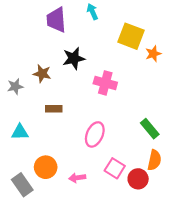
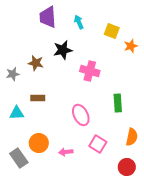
cyan arrow: (92, 12) -> (79, 22), moved
yellow square: (131, 36) -> (112, 31), size x0.7
brown rectangle: (54, 109) -> (38, 98), moved
green rectangle: (150, 129) -> (118, 103), moved, turned 36
pink ellipse: (95, 134) -> (81, 115), turned -50
red circle: (138, 179) -> (127, 167), moved

